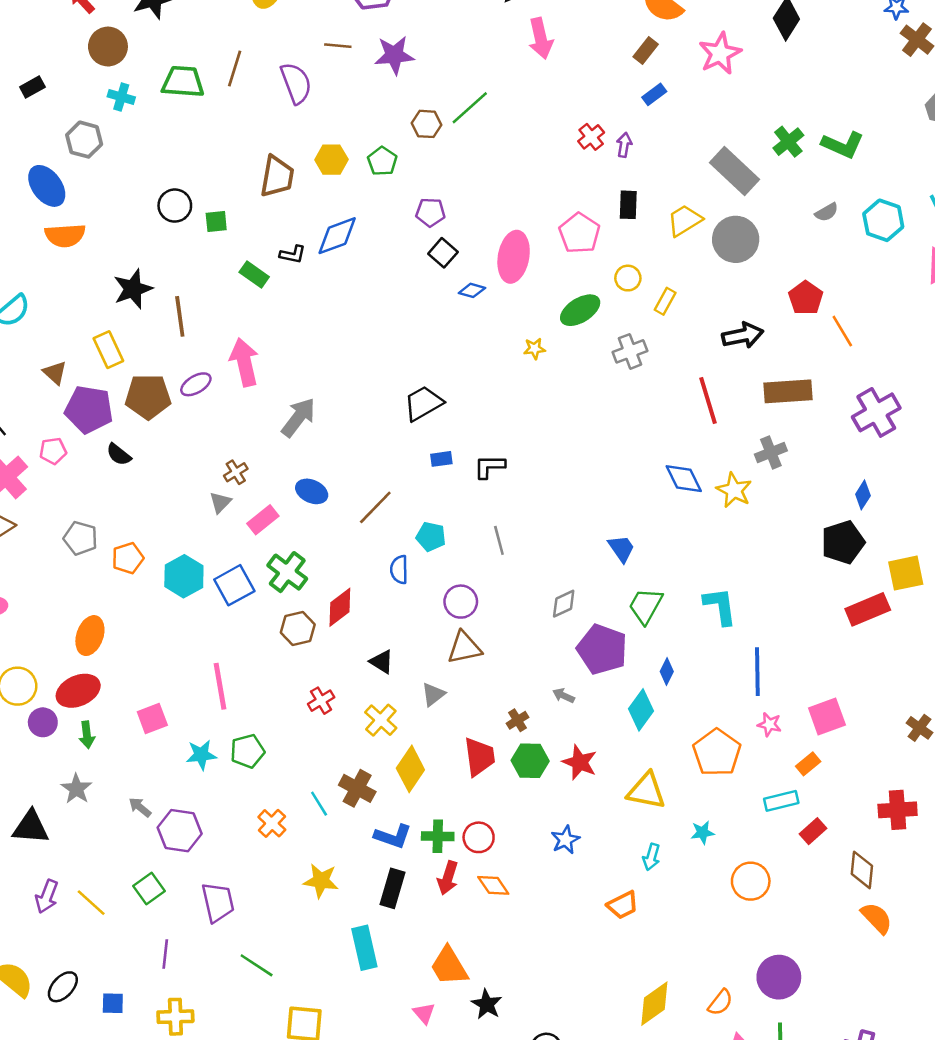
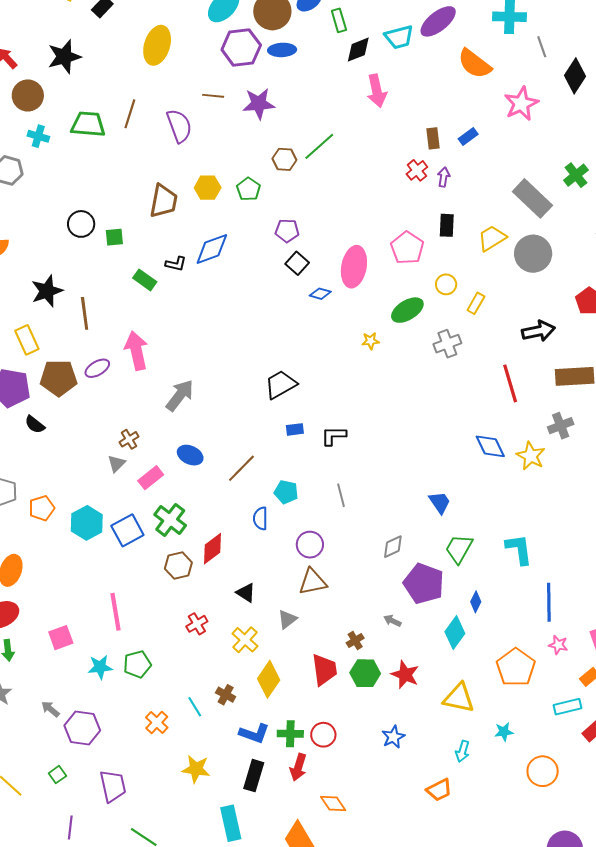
brown rectangle: (646, 50) -> (433, 138), moved, turned -45
brown cross: (357, 788) -> (226, 695), size x0.7
orange diamond: (493, 885) -> (333, 803), moved
green square: (149, 889) -> (57, 775), size x0.7

